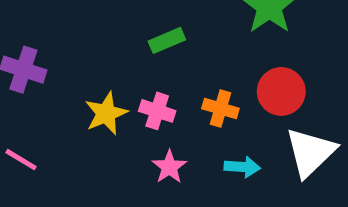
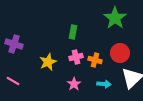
green rectangle: (167, 40) -> (73, 32), turned -56
pink cross: (157, 111) -> (76, 57), moved, turned -32

